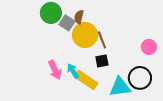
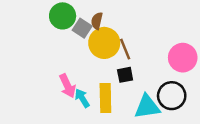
pink circle: (149, 47) -> (183, 58), size x1.5
cyan arrow: (73, 71) -> (82, 98), moved
yellow rectangle: (86, 80) -> (105, 98), turned 55

